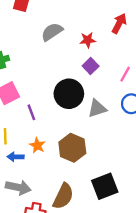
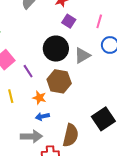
brown hexagon: (72, 148) -> (59, 81), moved
blue arrow: (16, 157) -> (42, 116), moved

